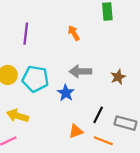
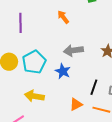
cyan pentagon: (35, 79) -> (34, 62), turned -30
yellow arrow: (18, 116) -> (34, 96), moved

